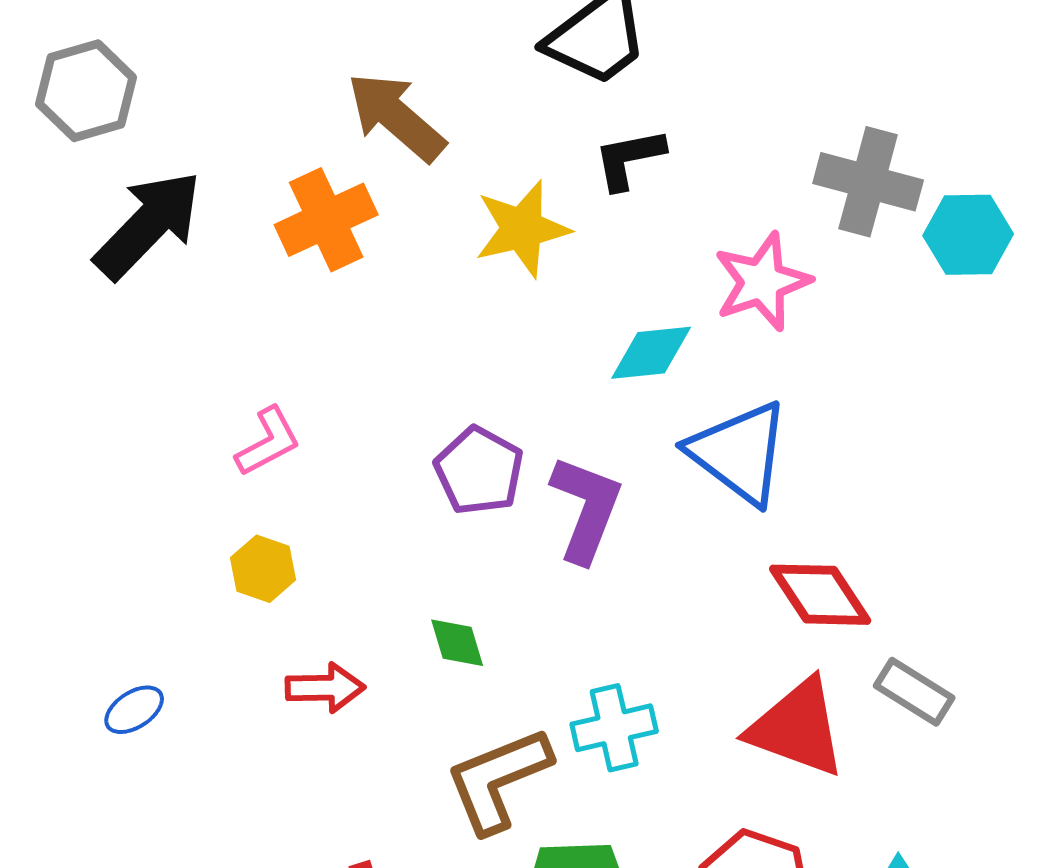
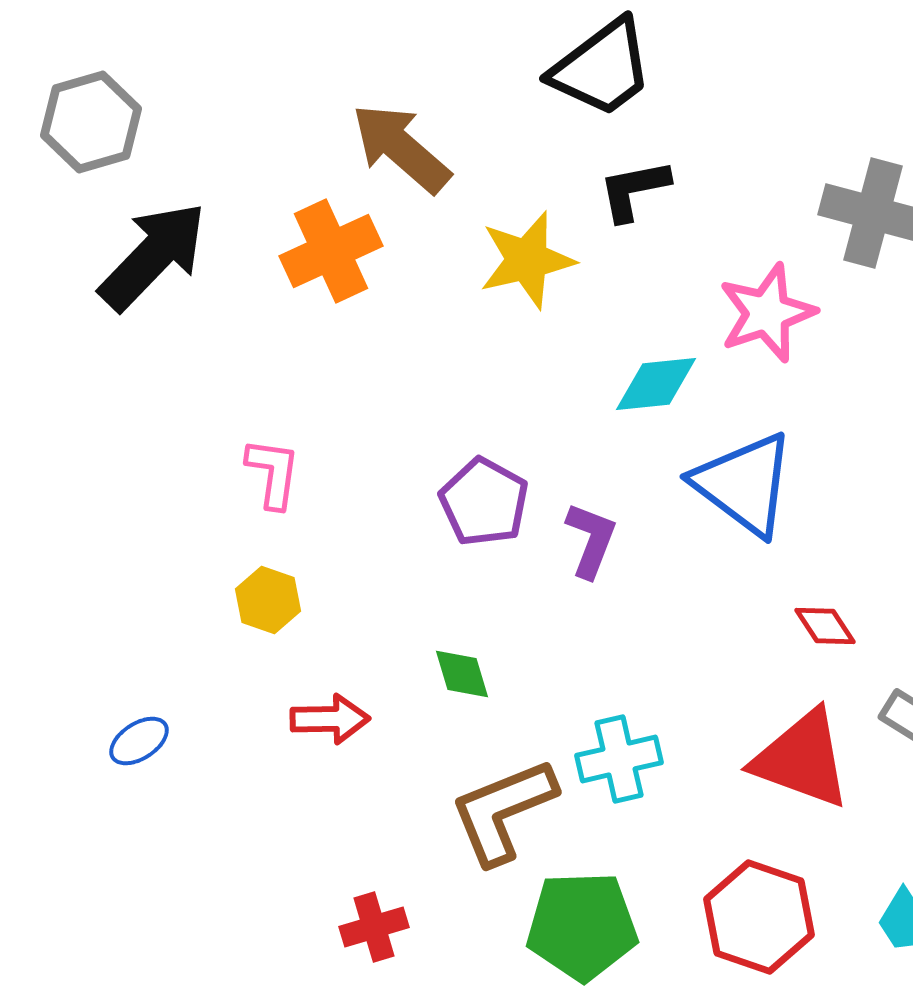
pink L-shape: (268, 442) -> (273, 473), turned -54
purple L-shape: (586, 509) -> (591, 540), size x0.7
red diamond: (820, 595) -> (825, 626), size x0.6

